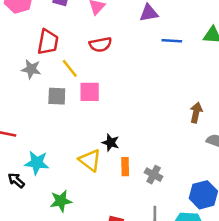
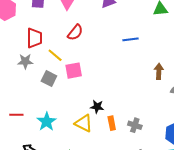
blue line: (172, 41) -> (131, 39), moved
red semicircle: (100, 45) -> (75, 32), turned -30
gray square: (57, 96) -> (49, 78), turned 35
cyan star: (37, 163) -> (47, 122), moved, turned -30

